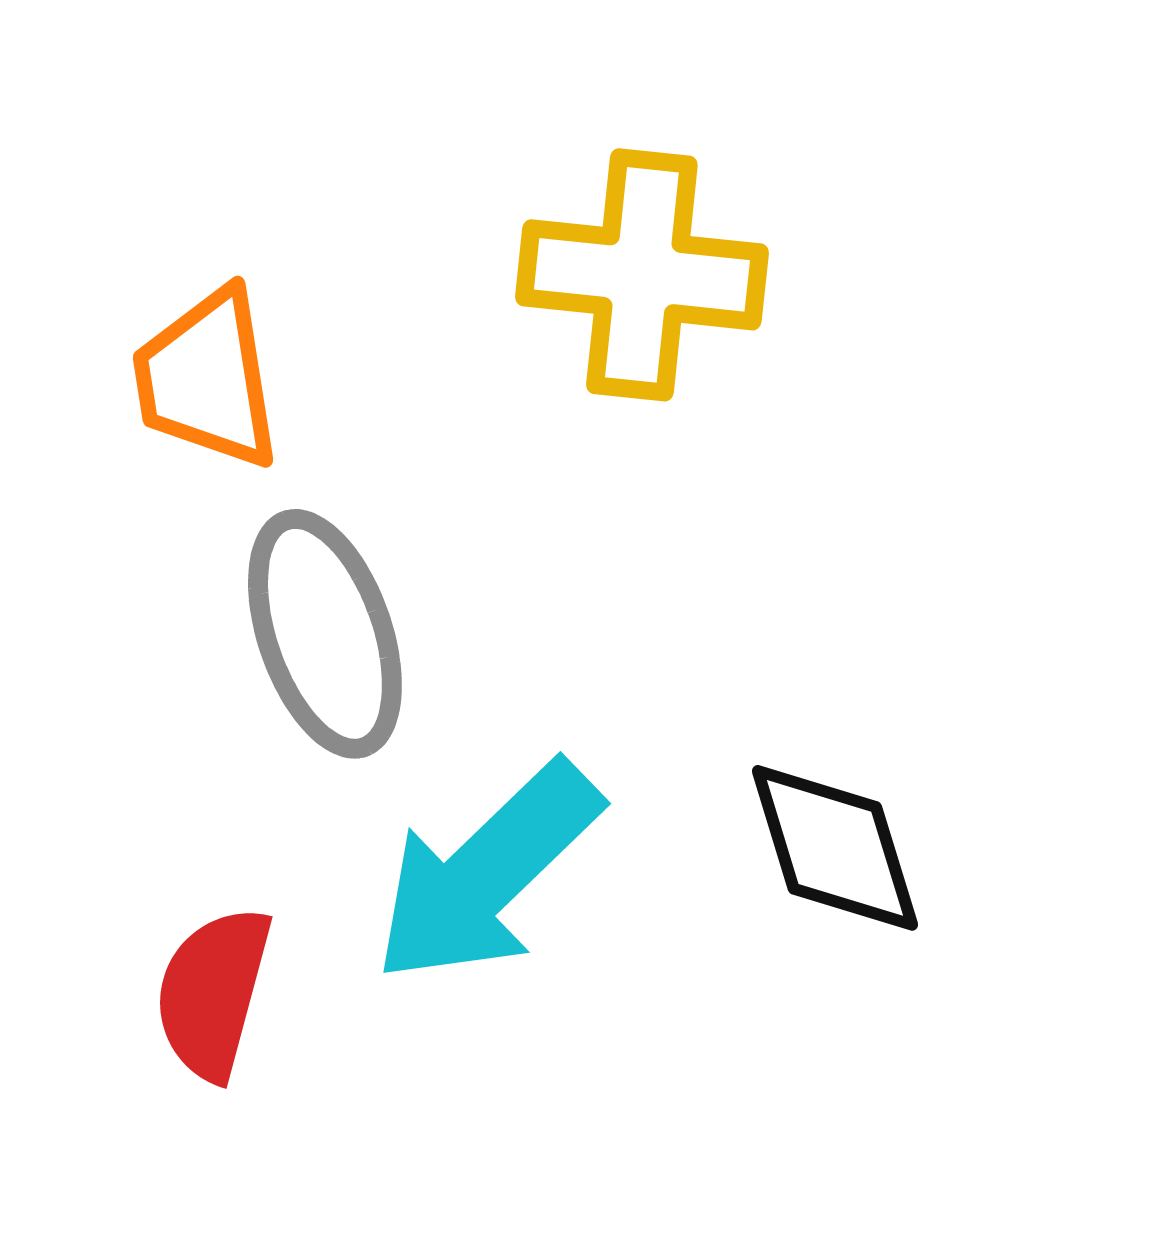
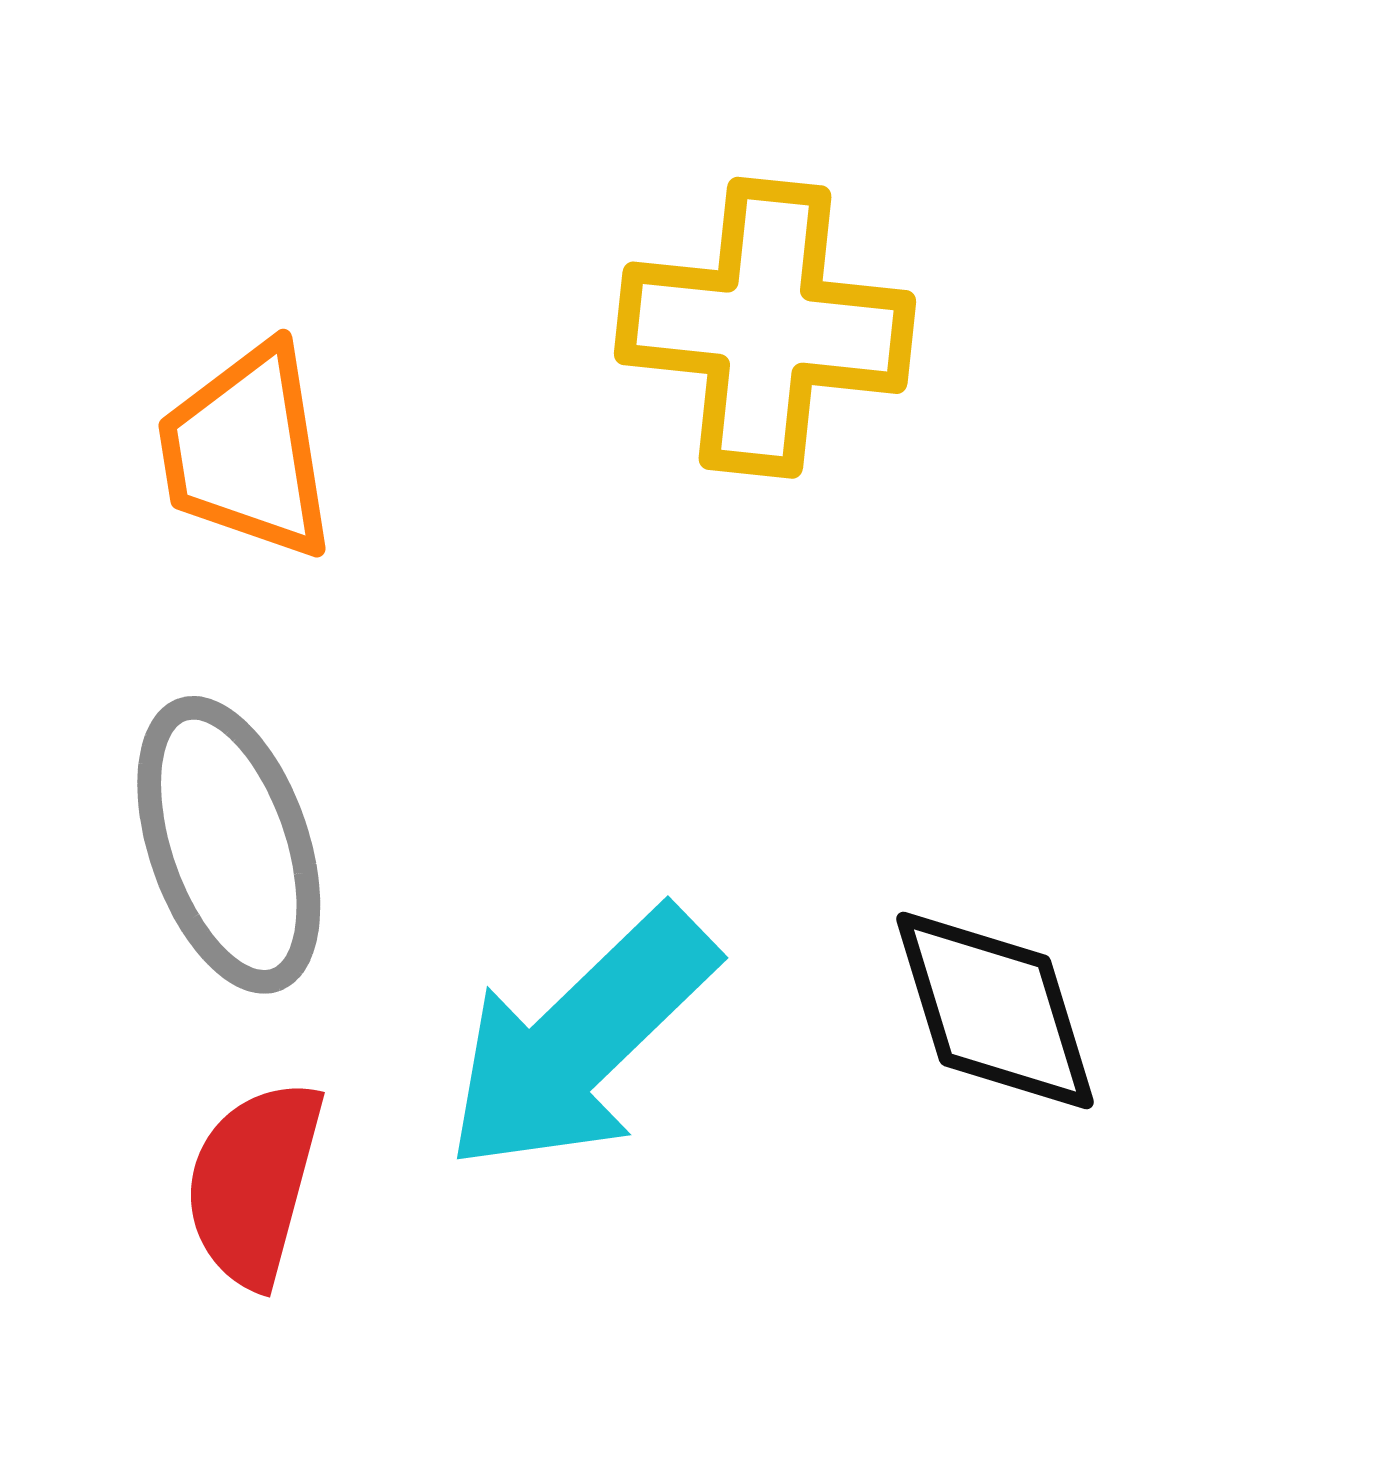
gray ellipse: (325, 634) -> (229, 845), moved

